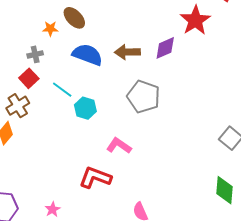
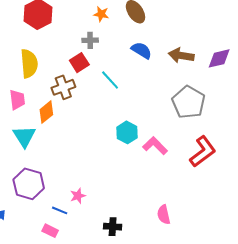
orange star: (50, 29) -> (101, 14), moved
blue semicircle: (87, 55) -> (141, 50), size x0.7
cyan hexagon: (85, 108) -> (127, 132), moved
red L-shape: (95, 177) -> (203, 151), moved, turned 112

